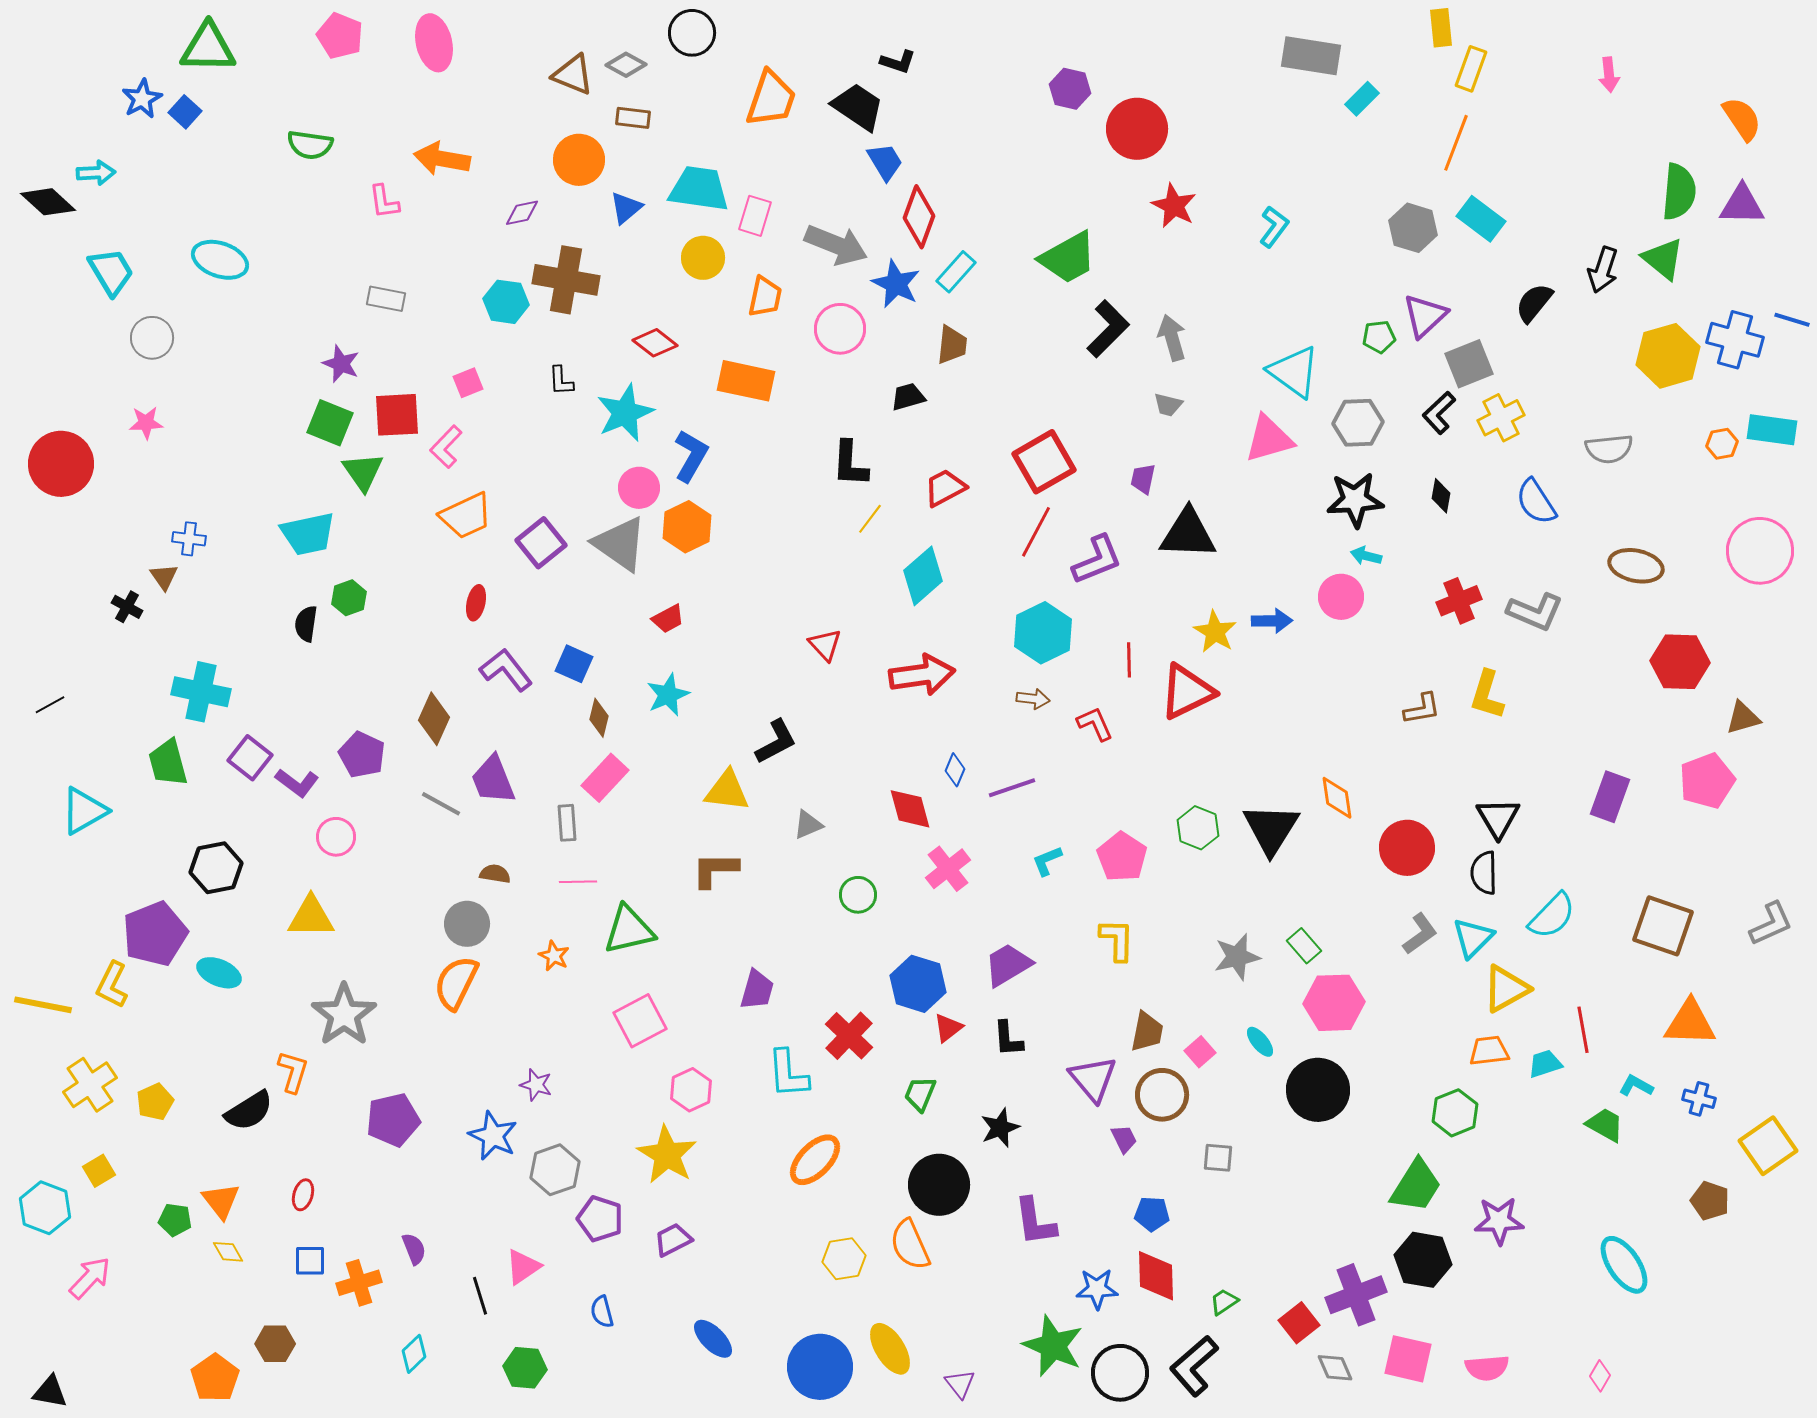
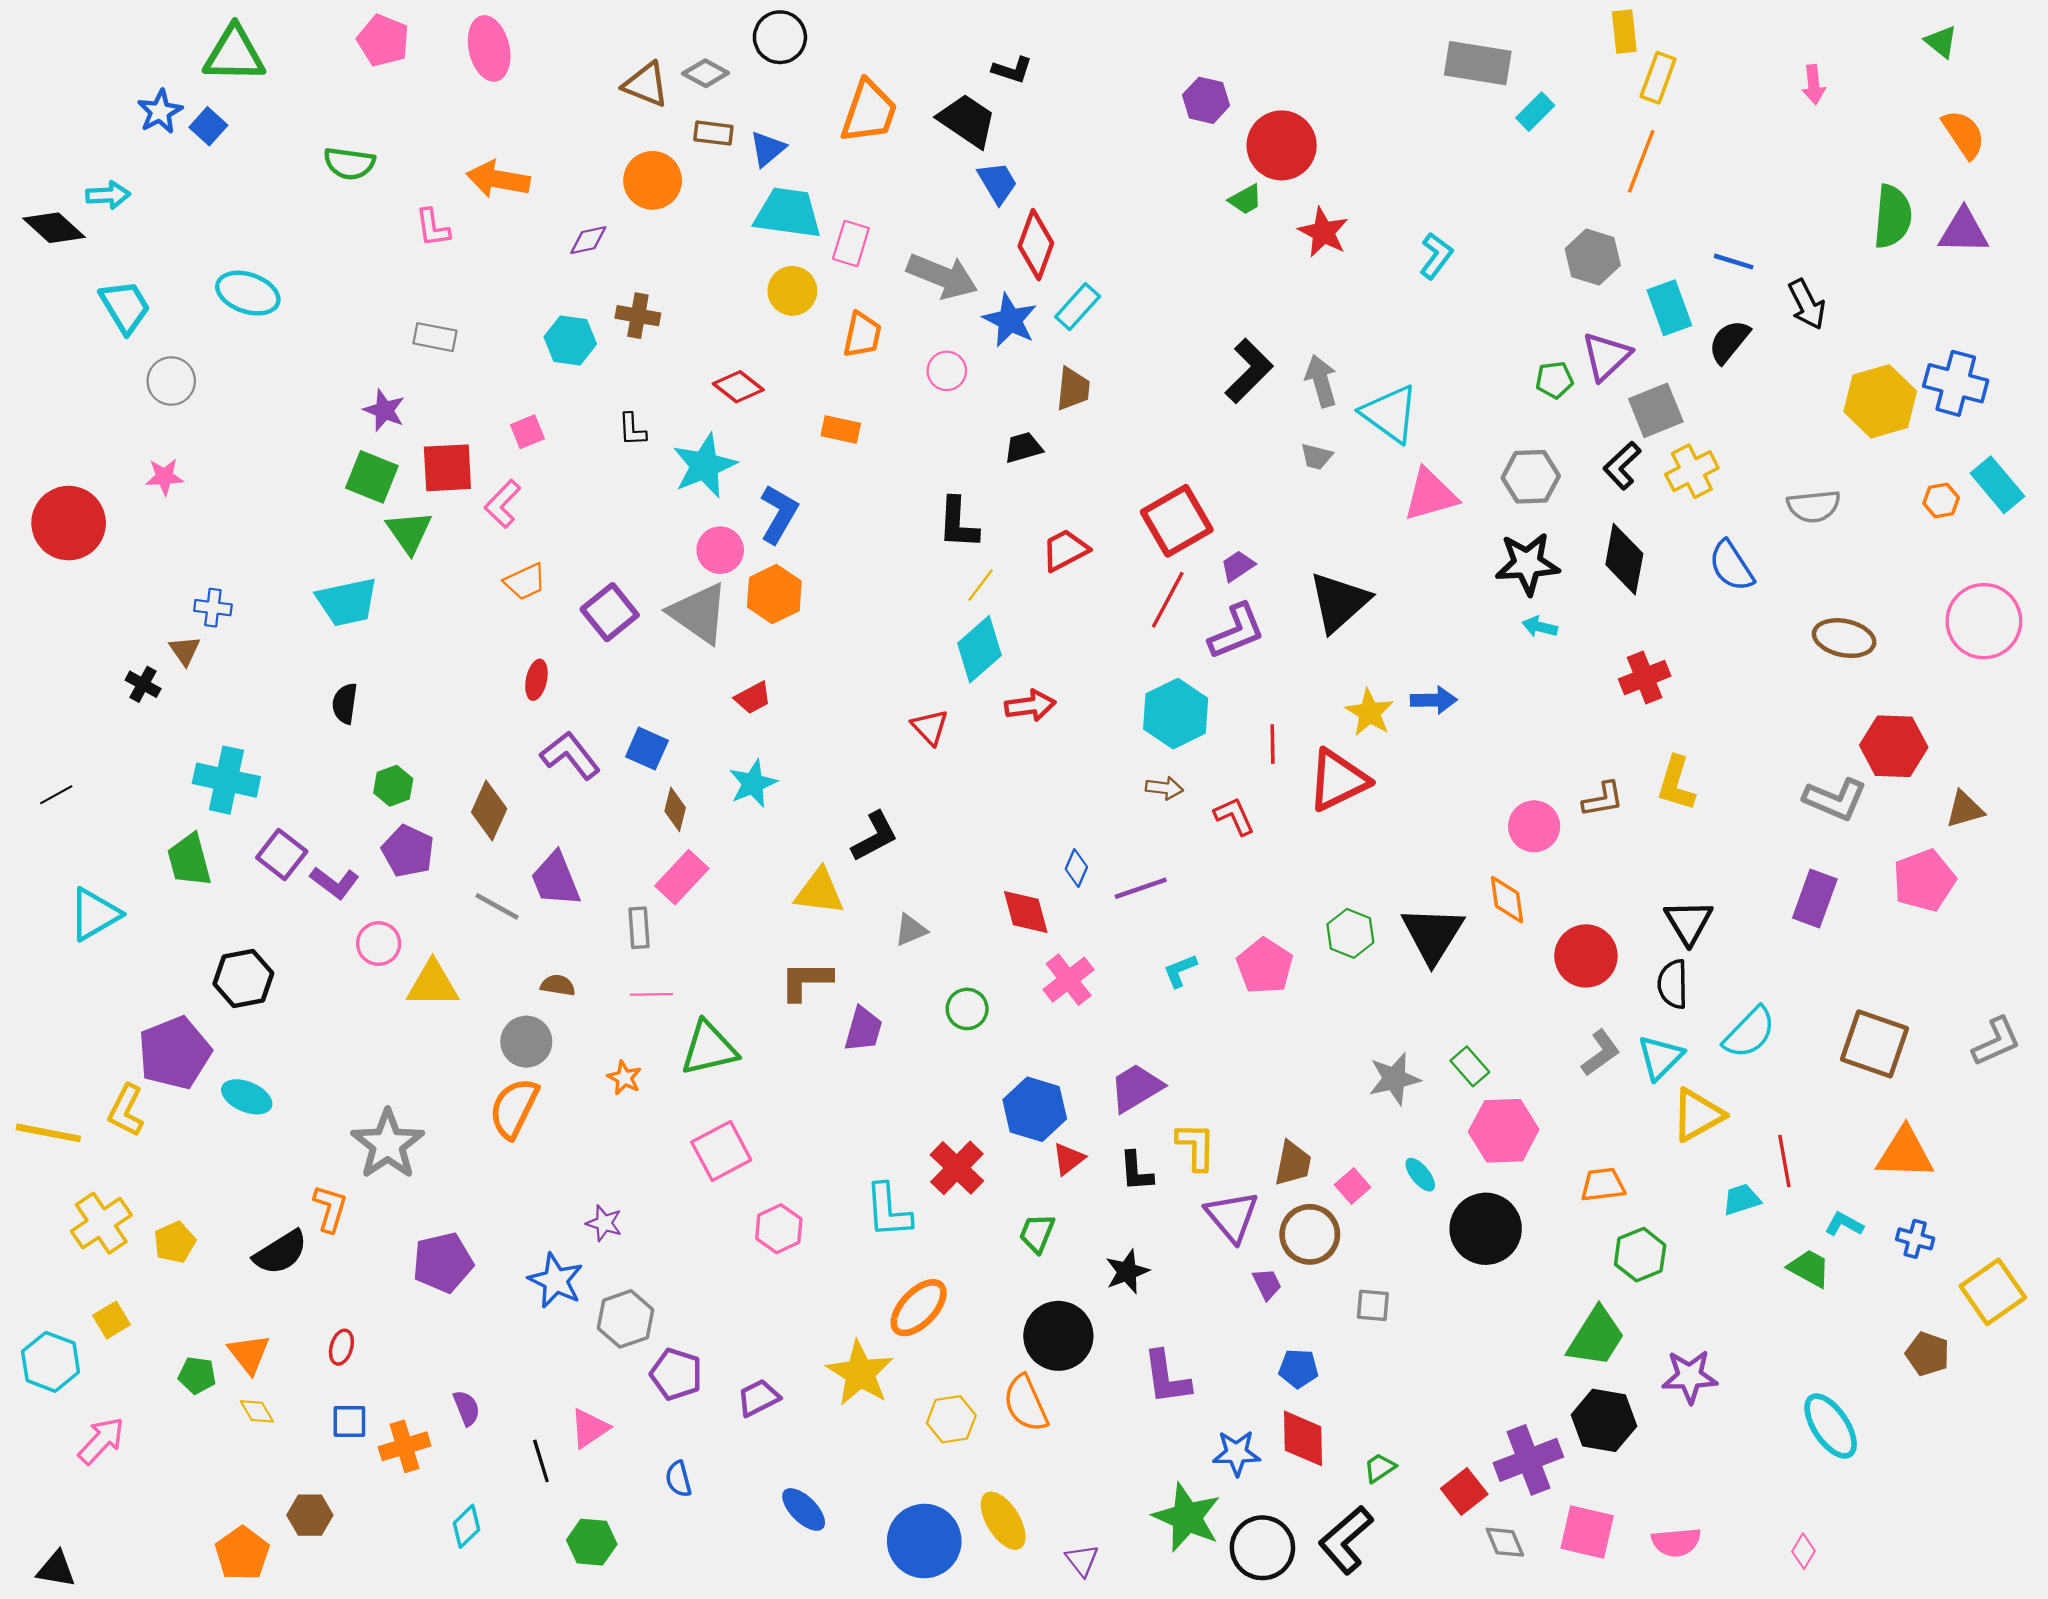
blue triangle: (626, 208) -> (768, 149), moved
cyan rectangle: (1481, 219) -> (1669, 308), moved, turned 33
green trapezoid: (1068, 258) -> (1246, 200), moved, size x0.5
green triangle: (1663, 259) -> (1941, 42), moved, size x0.7
black arrow: (1603, 270) -> (1807, 304), turned -45
brown cross: (566, 280) -> (638, 316), size x0.6
blue line: (1792, 320) -> (1734, 262), moved
pink circle: (840, 329) -> (947, 371), size x0.7
cyan triangle: (1294, 372) -> (1390, 414), moved
orange rectangle: (746, 381) -> (841, 429), size x0.6
cyan rectangle: (1772, 430) -> (1997, 485), turned 42
purple trapezoid: (1143, 479) -> (1238, 566), moved, turned 44
black diamond: (1441, 496) -> (1624, 559), size x1.8
orange trapezoid: (466, 516) -> (525, 582), size x0.7
black triangle: (1188, 534) -> (1339, 602), turned -44
cyan diamond: (923, 576) -> (979, 649), moved
pink circle: (1341, 597) -> (1534, 826), moved
green hexagon: (349, 598) -> (393, 786), moved
gray L-shape: (1535, 612) -> (1835, 799), moved
red arrow: (922, 675) -> (1030, 706), moved, size x0.7
yellow triangle: (311, 917) -> (433, 984), moved
yellow L-shape: (1117, 940) -> (1196, 1146), moved
purple trapezoid: (757, 990) -> (863, 1029), moved
orange trapezoid: (1489, 1051) -> (1603, 1185), moved
yellow star: (667, 1155) -> (860, 1373), moved

